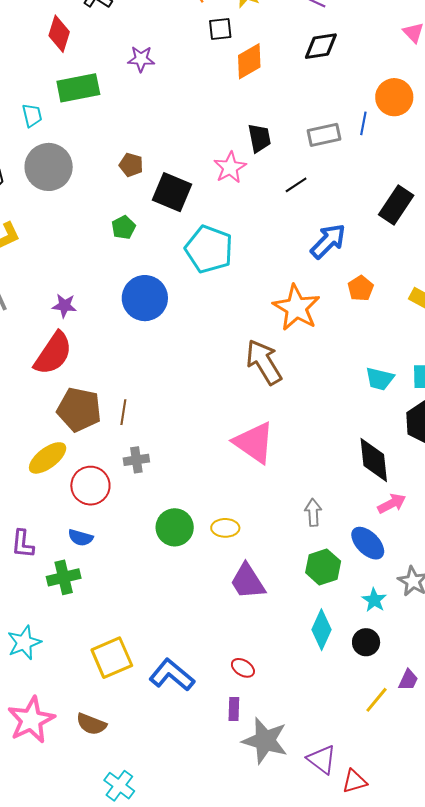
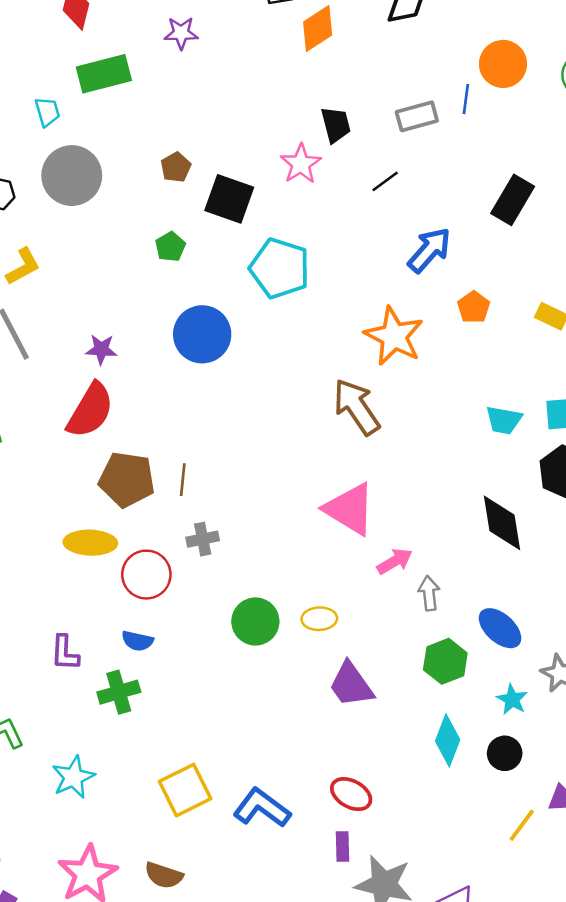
brown pentagon: (131, 165) -> (176, 167), turned 30
yellow ellipse: (48, 458) -> (90, 543), turned 42
pink arrow: (392, 504) -> (395, 561), moved
red ellipse: (243, 668) -> (351, 794), size x1.4

